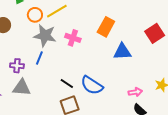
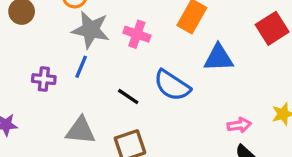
black line: (67, 84) -> (128, 96), moved
blue semicircle: (92, 85) -> (172, 85), moved
gray triangle: (22, 88) -> (81, 130), moved

